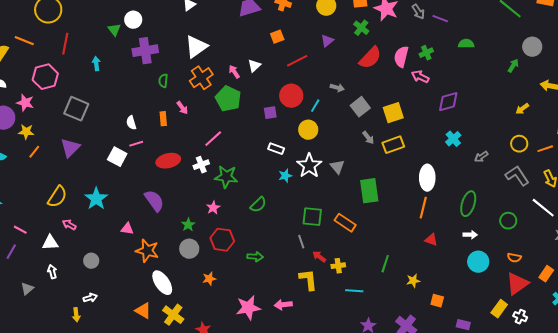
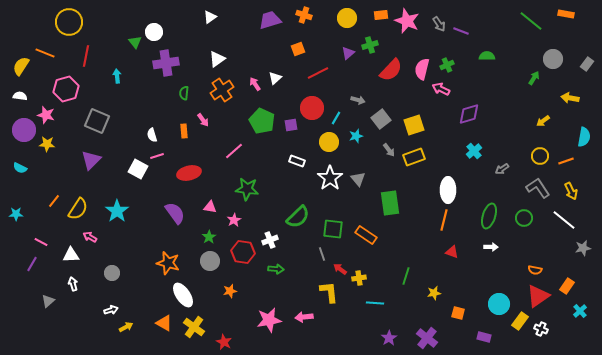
green cross: (361, 28) -> (370, 45), moved, turned 35
white triangle: (196, 47) -> (217, 59), size x0.7
green pentagon: (228, 99) -> (262, 121), moved
orange line: (34, 152) -> (54, 201), moved
white cross: (201, 165) -> (270, 240), moved
cyan star: (285, 176) -> (356, 136), moved
green semicircle: (258, 205) -> (298, 217), moved, size x1.4
green circle: (508, 221) -> (524, 218), moved
pink triangle: (127, 229) -> (210, 207), moved
cyan circle: (478, 262) -> (499, 304), moved
yellow arrow: (76, 315) -> (126, 327), moved, turned -112

